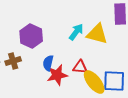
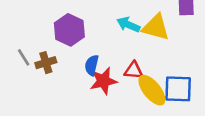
cyan arrow: (76, 32) -> (128, 25), turned -102

